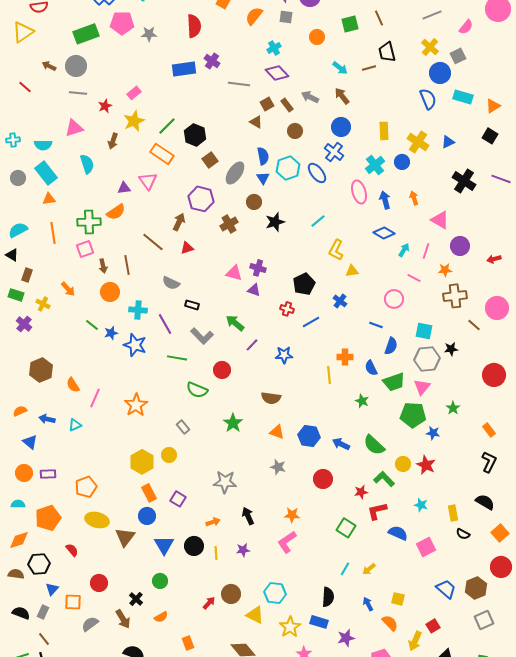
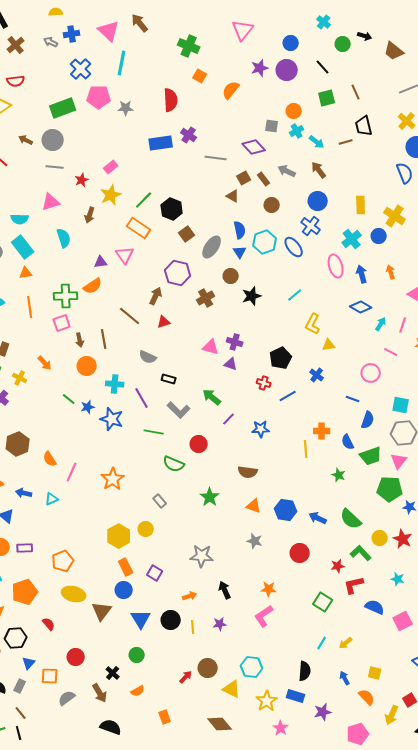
gray square: (286, 17) -> (272, 126), moved
cyan cross: (274, 48) -> (297, 131), moved

